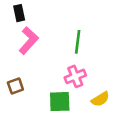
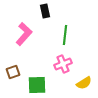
black rectangle: (19, 13) -> (45, 11), moved
green square: (60, 102) -> (37, 85), moved

